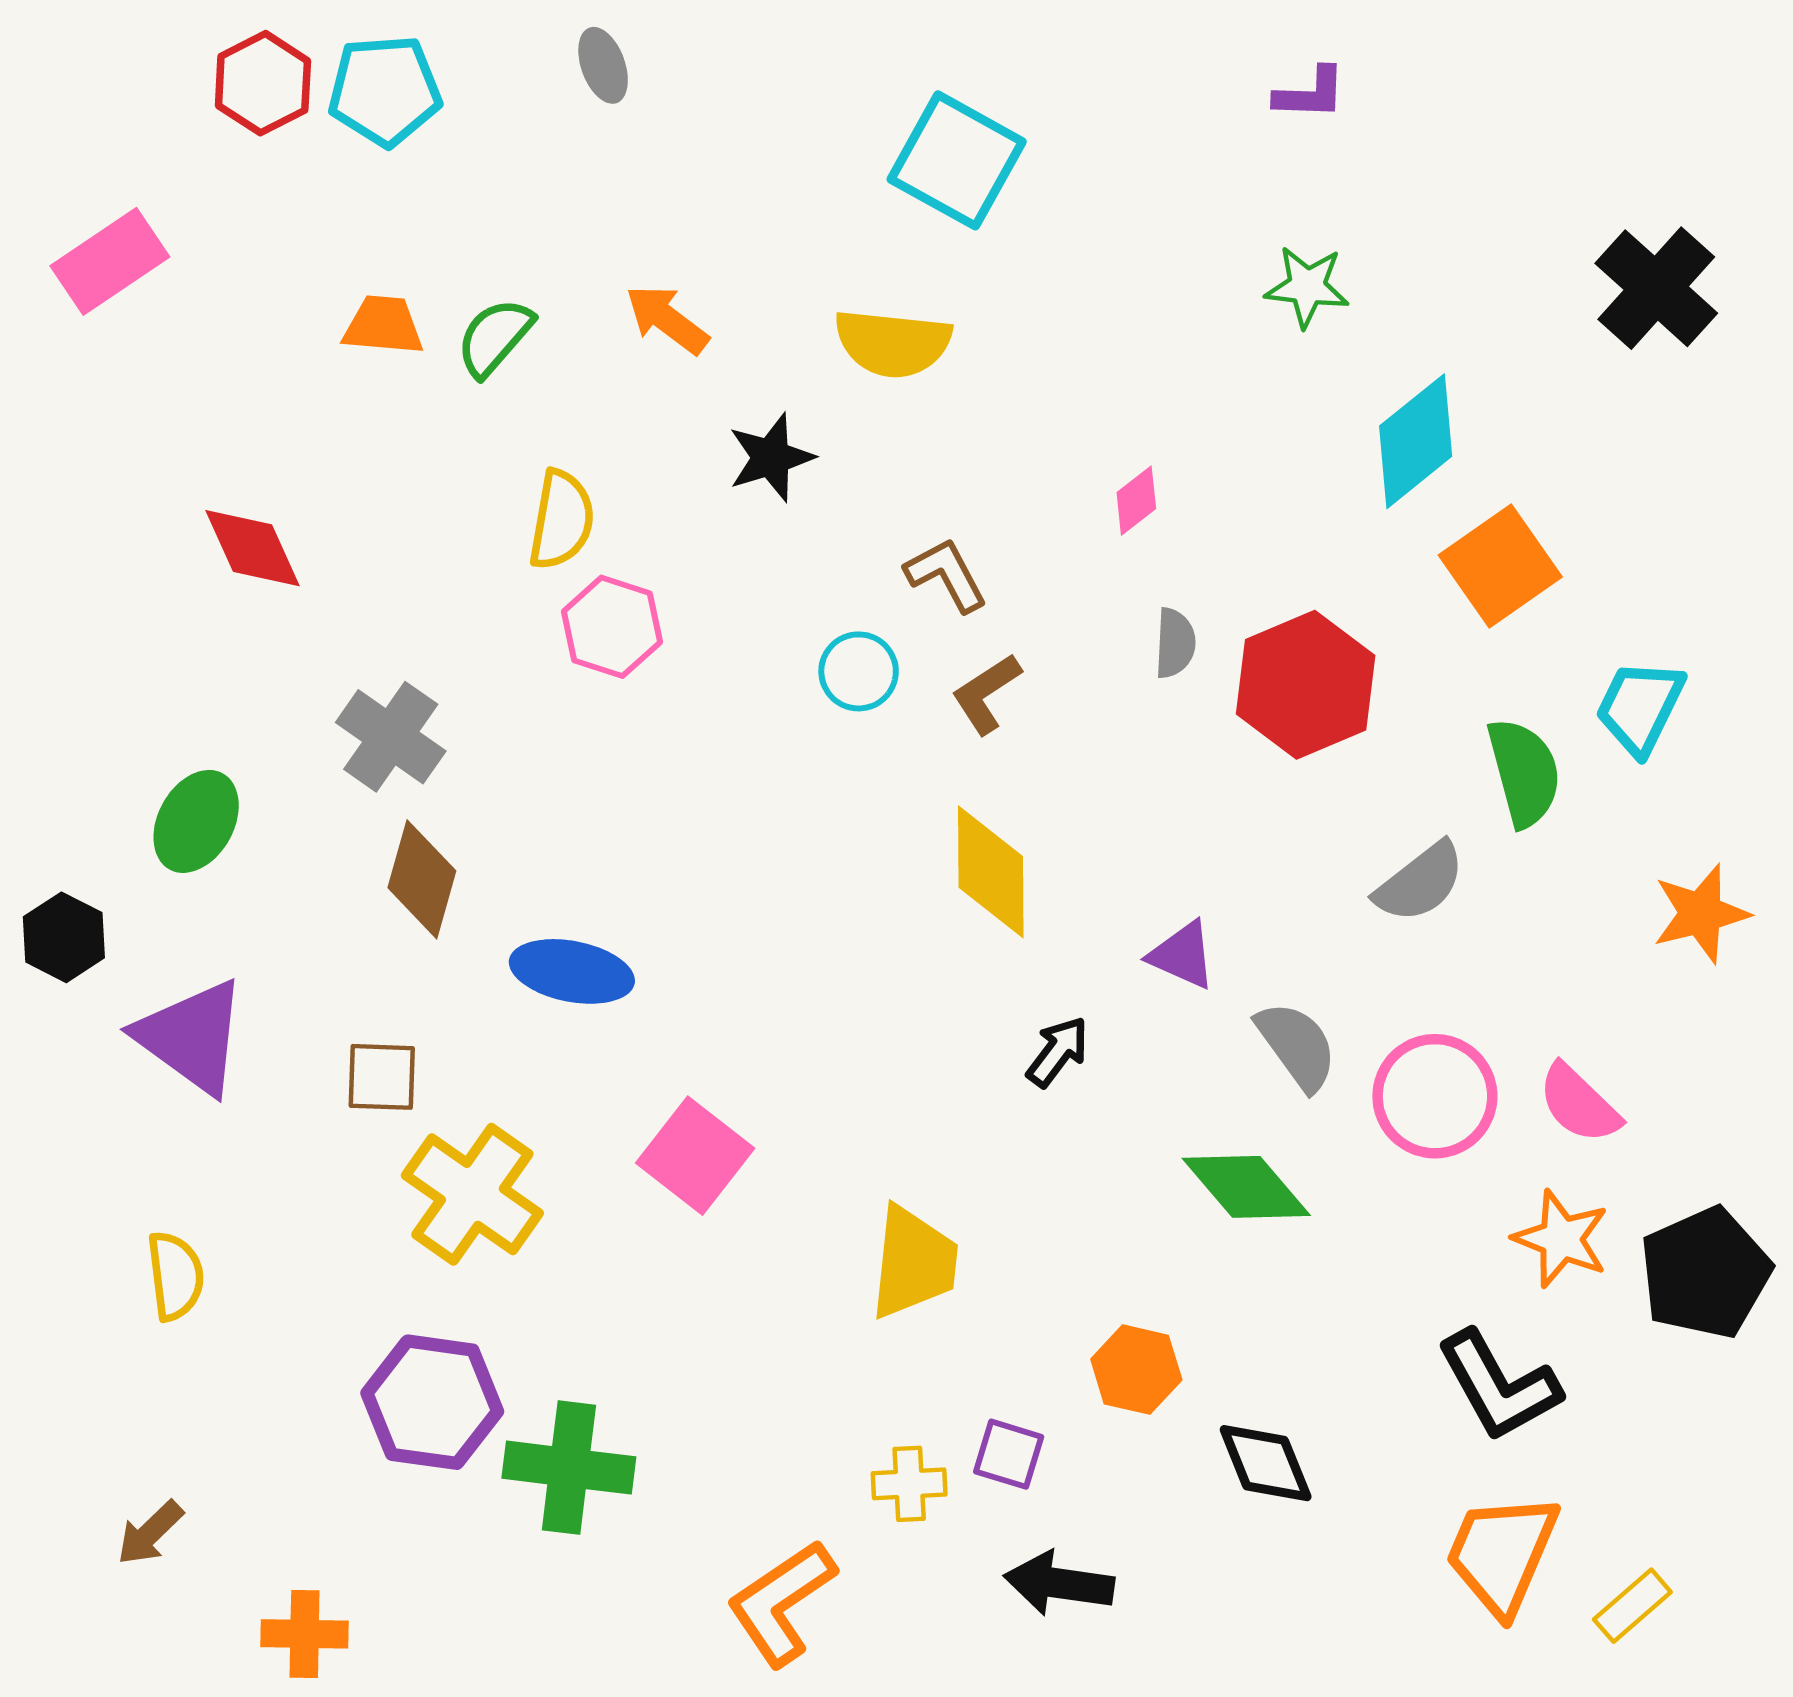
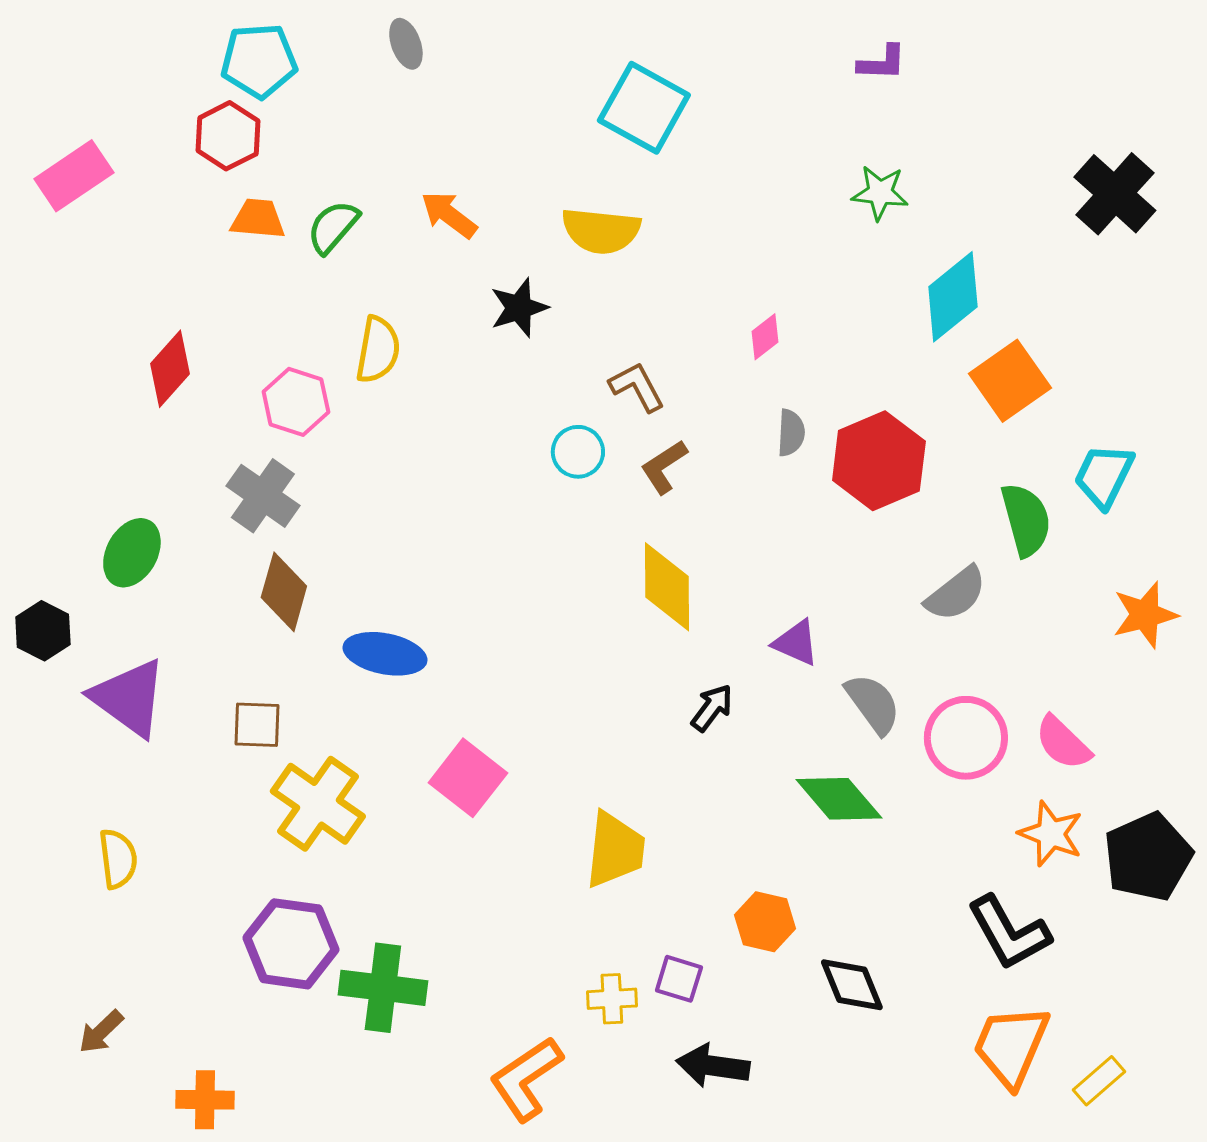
red hexagon: (263, 83) -> (228, 136), moved
red diamond: (253, 548) -> (170, 369), turned 66
pink hexagon: (612, 627) -> (296, 402), moved

